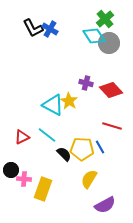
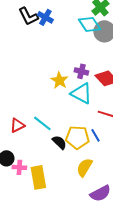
yellow star: (69, 101) -> (59, 80), moved
cyan triangle: (53, 105) -> (81, 93), moved
yellow rectangle: (43, 189) -> (38, 177), turned -30

